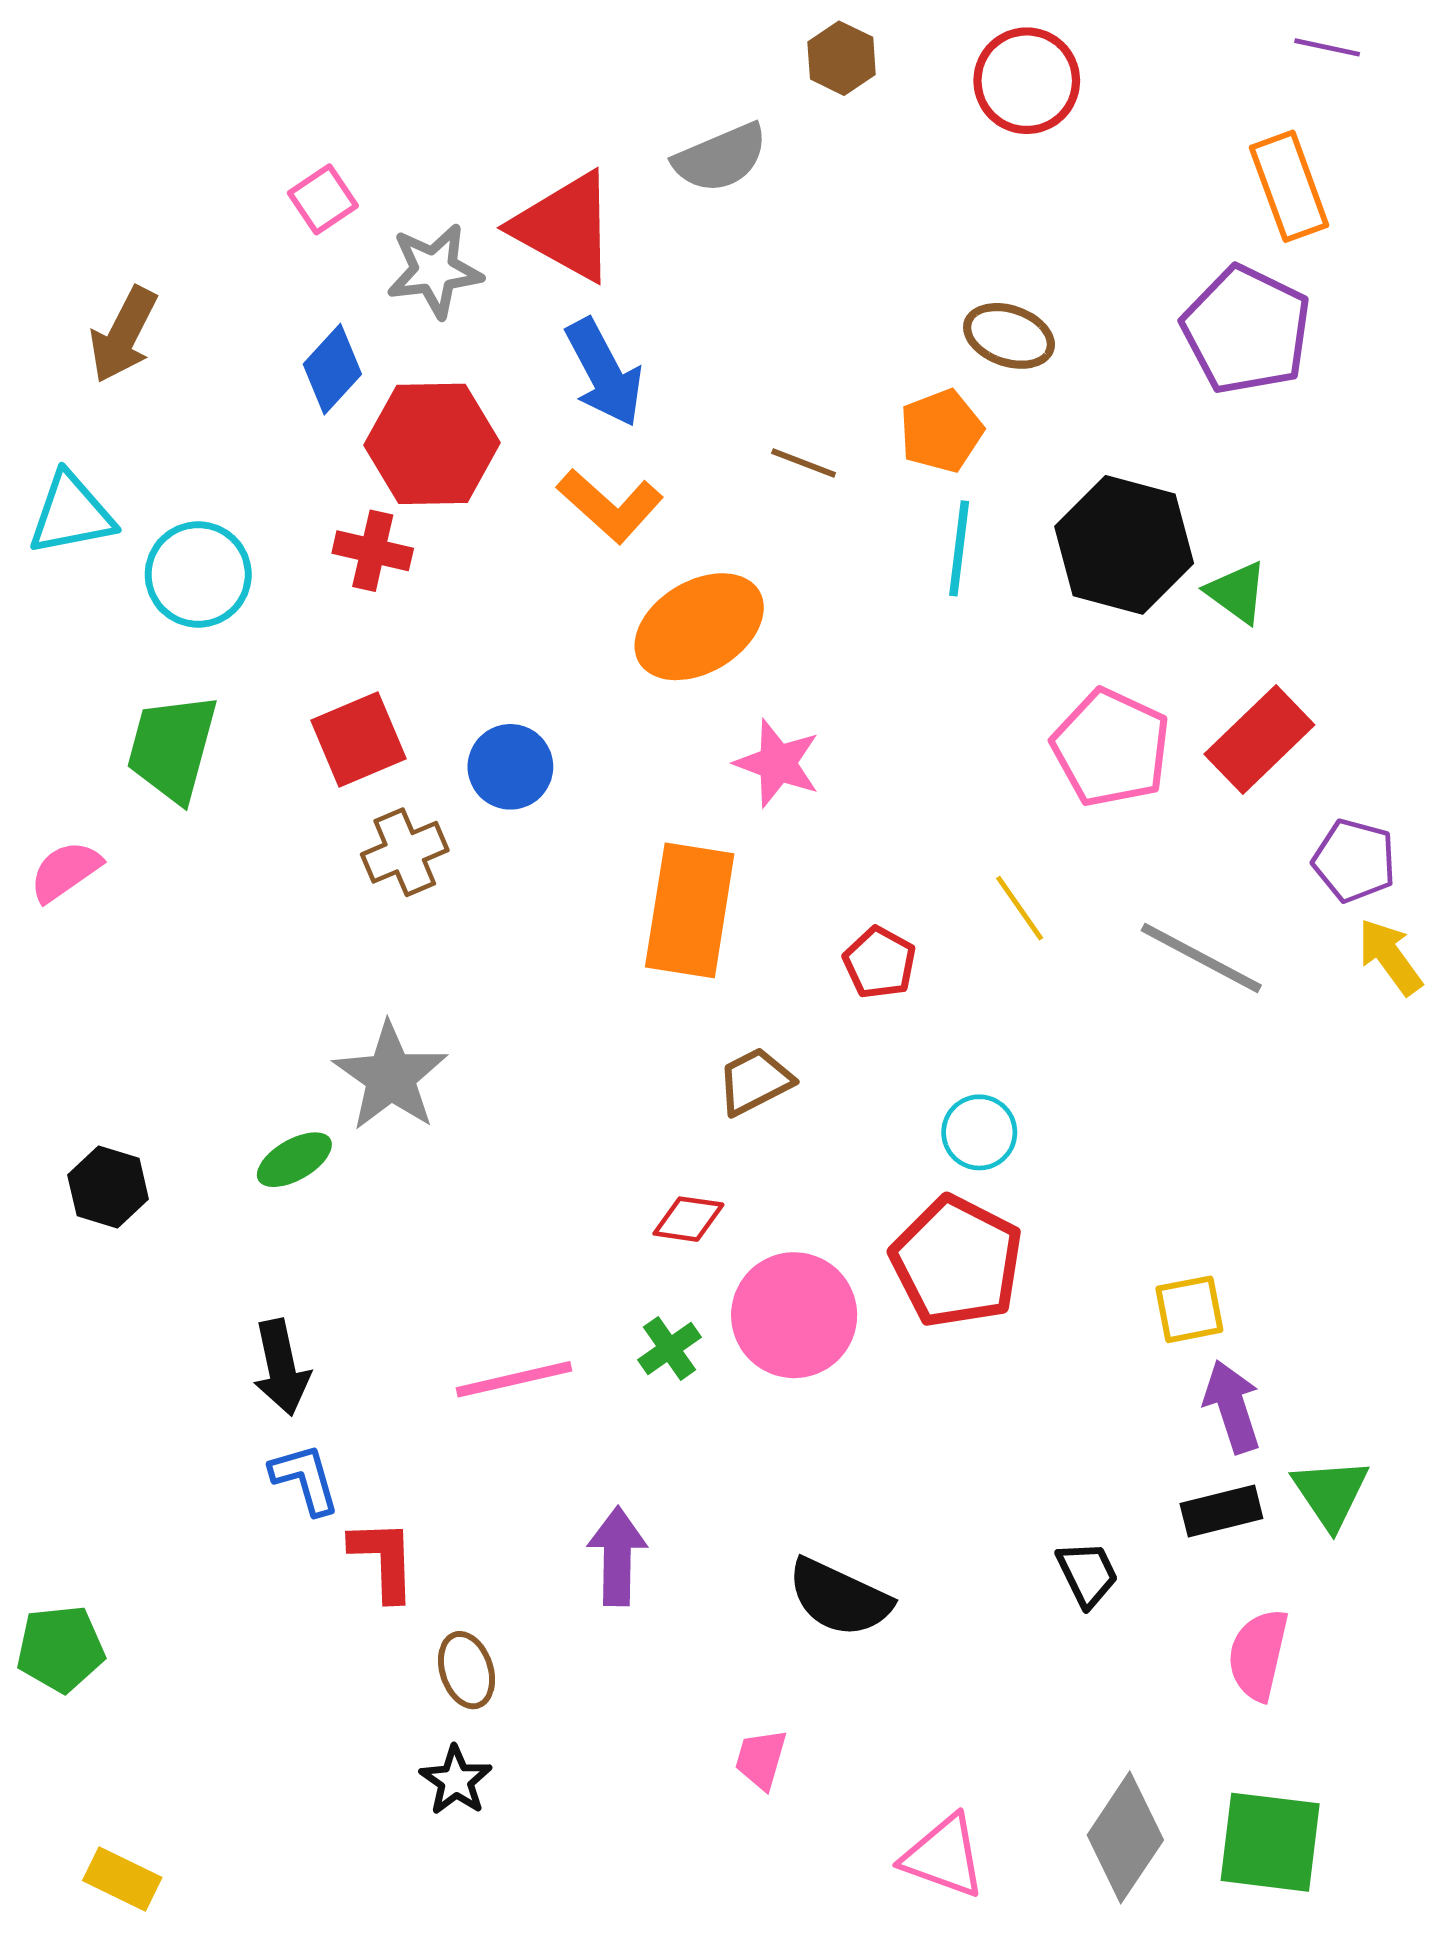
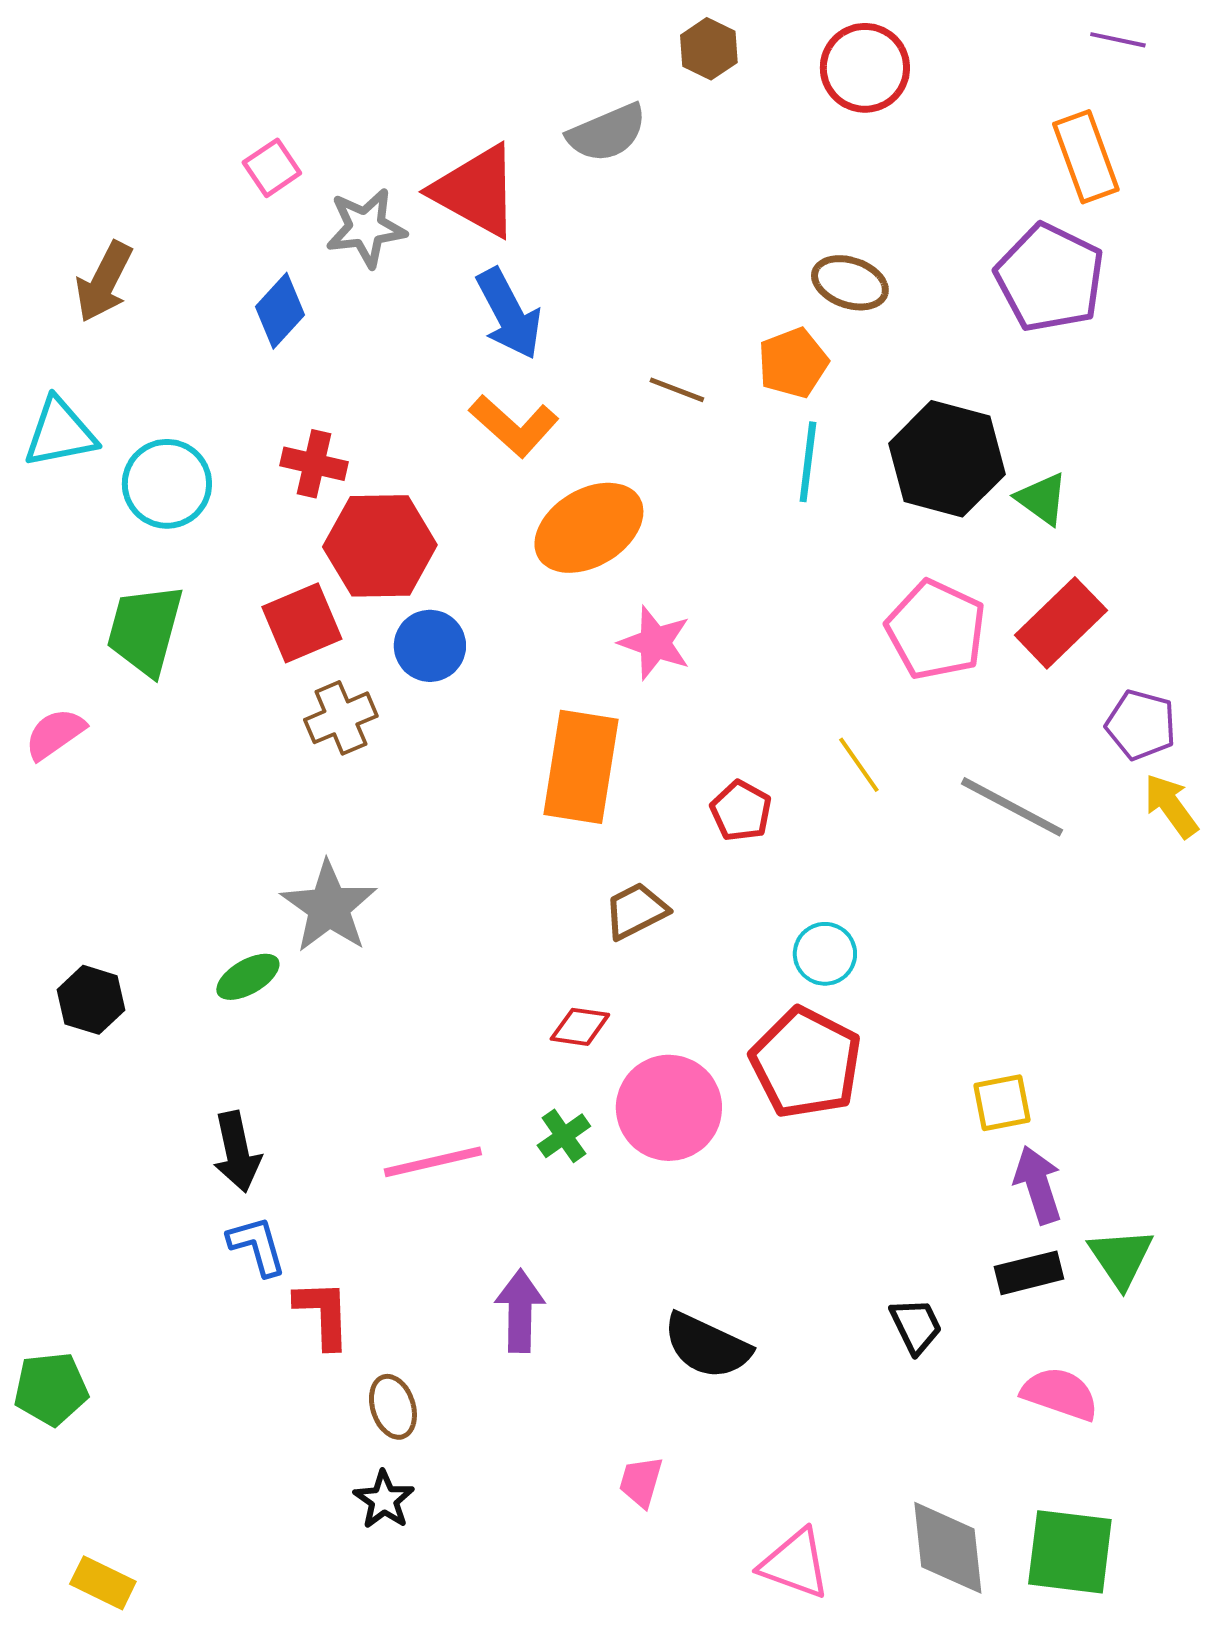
red hexagon: (432, 444) -> (380, 546), moved
pink semicircle: (1258, 1655) -> (1060, 1394), turned 96
gray diamond: (1125, 1837) -> (948, 1548), turned -40

